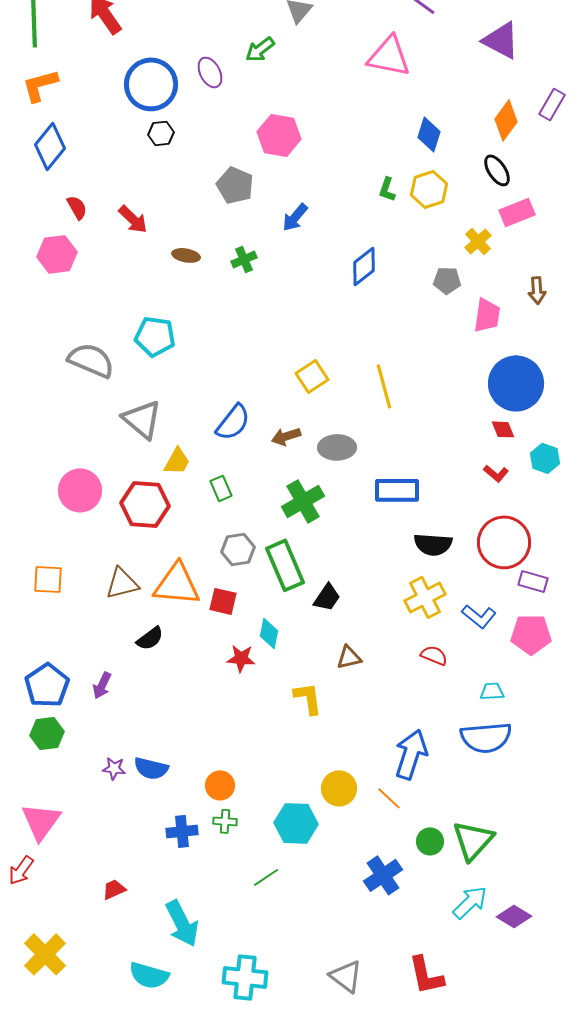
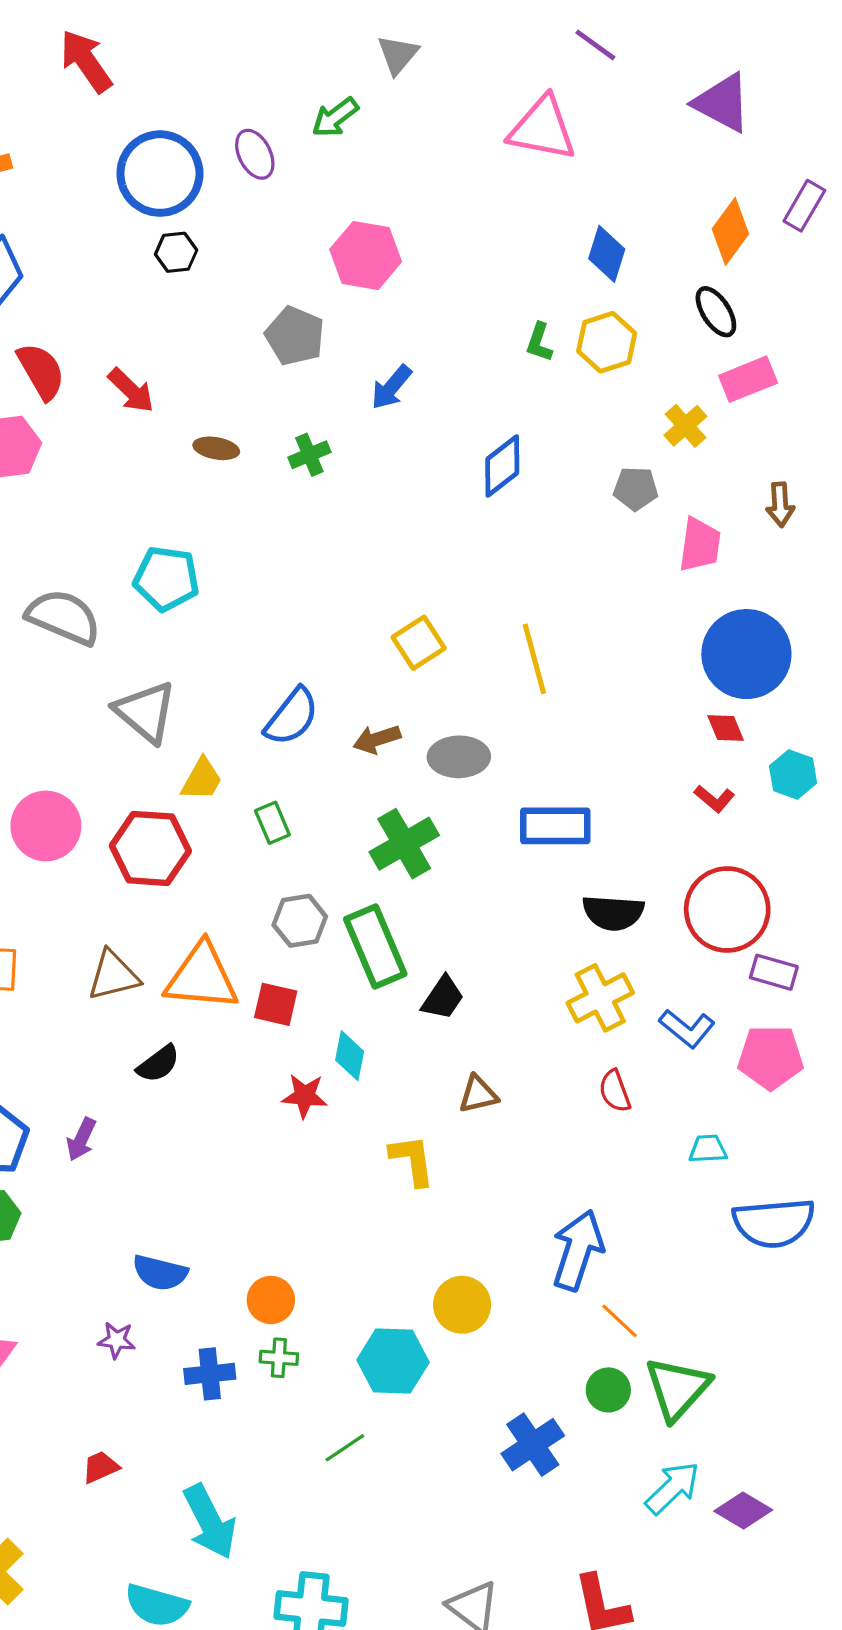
red semicircle: (77, 207) -> (41, 371), size x1.5
red semicircle: (434, 655) -> (615, 1091), turned -132
blue semicircle: (486, 737) -> (774, 1223), moved
purple star: (114, 768) -> (117, 1340), moved
orange line: (389, 798) -> (620, 1321), moved

